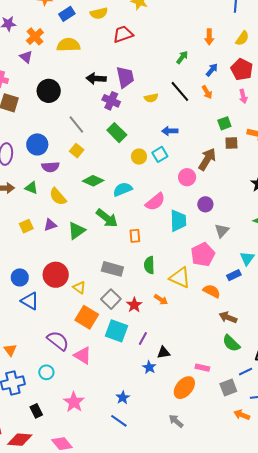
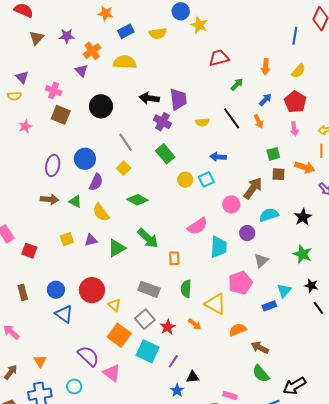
red trapezoid: (123, 34) -> (219, 58), moved
purple semicircle: (50, 167) -> (96, 182), turned -66
cyan semicircle: (123, 189) -> (269, 215), moved
orange semicircle: (212, 291) -> (238, 330), moved, turned -54

